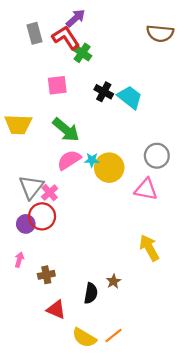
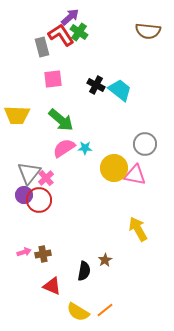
gray rectangle: (34, 33) -> (42, 47), moved
green cross: (82, 53) -> (79, 32), moved
yellow circle: (109, 168) -> (114, 168), moved
purple circle: (26, 224) -> (24, 195), moved
pink arrow: (19, 260) -> (24, 252), moved, turned 56

